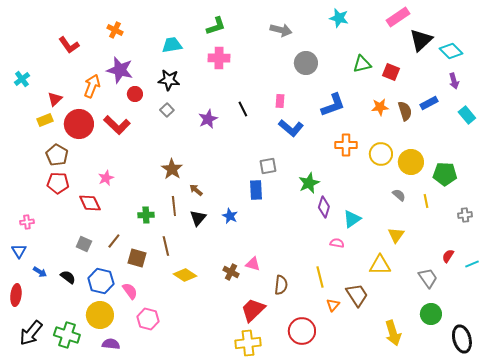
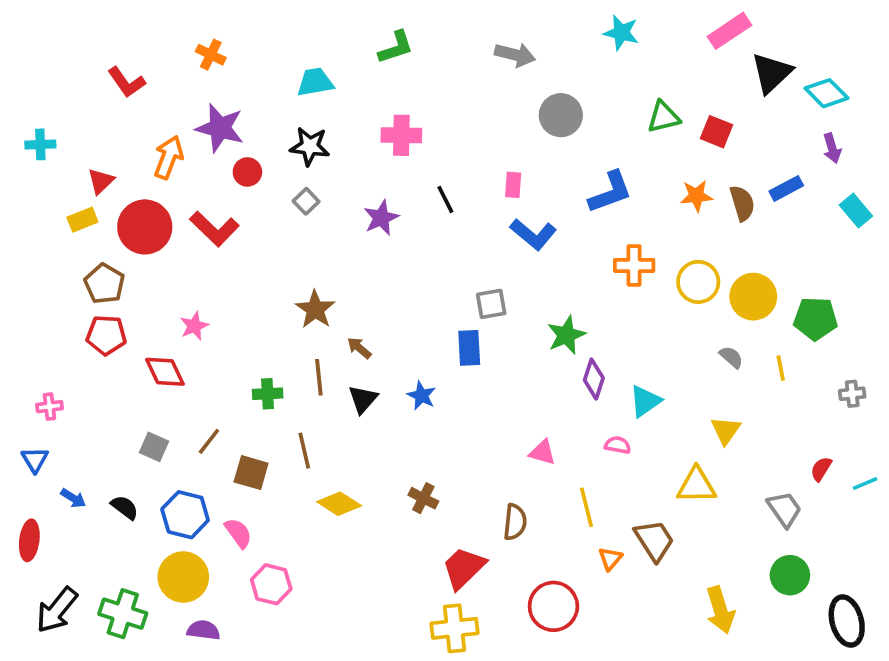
pink cross: (219, 58) -> (401, 135), moved
cyan cross: (22, 79) -> (40, 144), turned 35
pink triangle: (253, 264) -> (542, 452), moved

